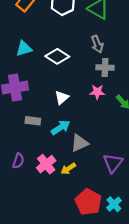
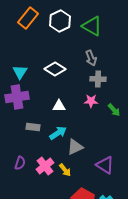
cyan triangle: (24, 49) -> (20, 72), moved, turned -42
white triangle: (62, 97) -> (59, 106), turned 40
purple triangle: (113, 163) -> (105, 165), turned -36
yellow arrow: (68, 169) -> (65, 170), turned -96

